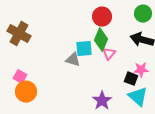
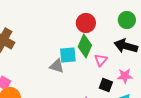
pink triangle: (109, 54) -> (101, 60), moved
black square: (131, 79) -> (106, 85), moved

